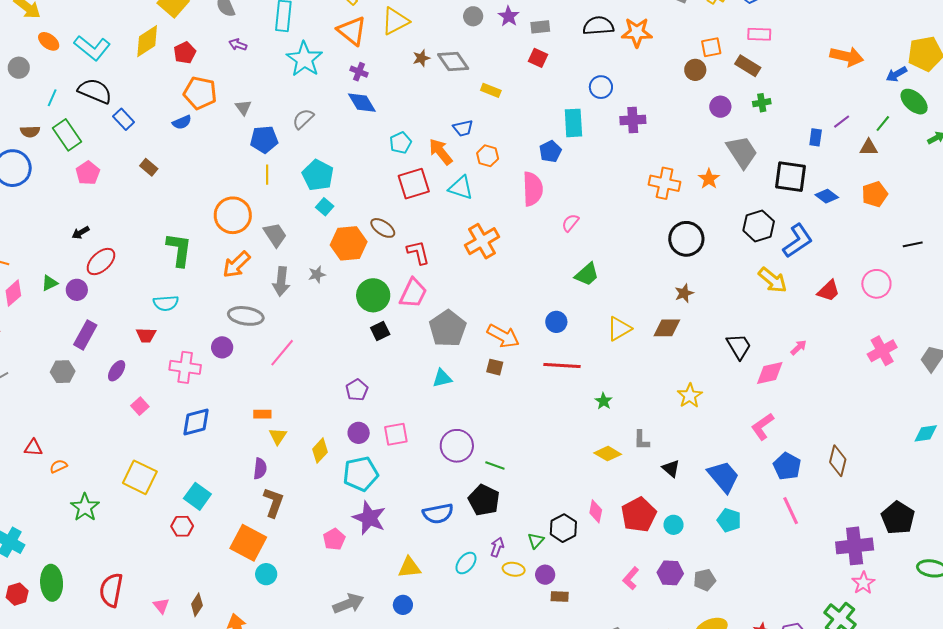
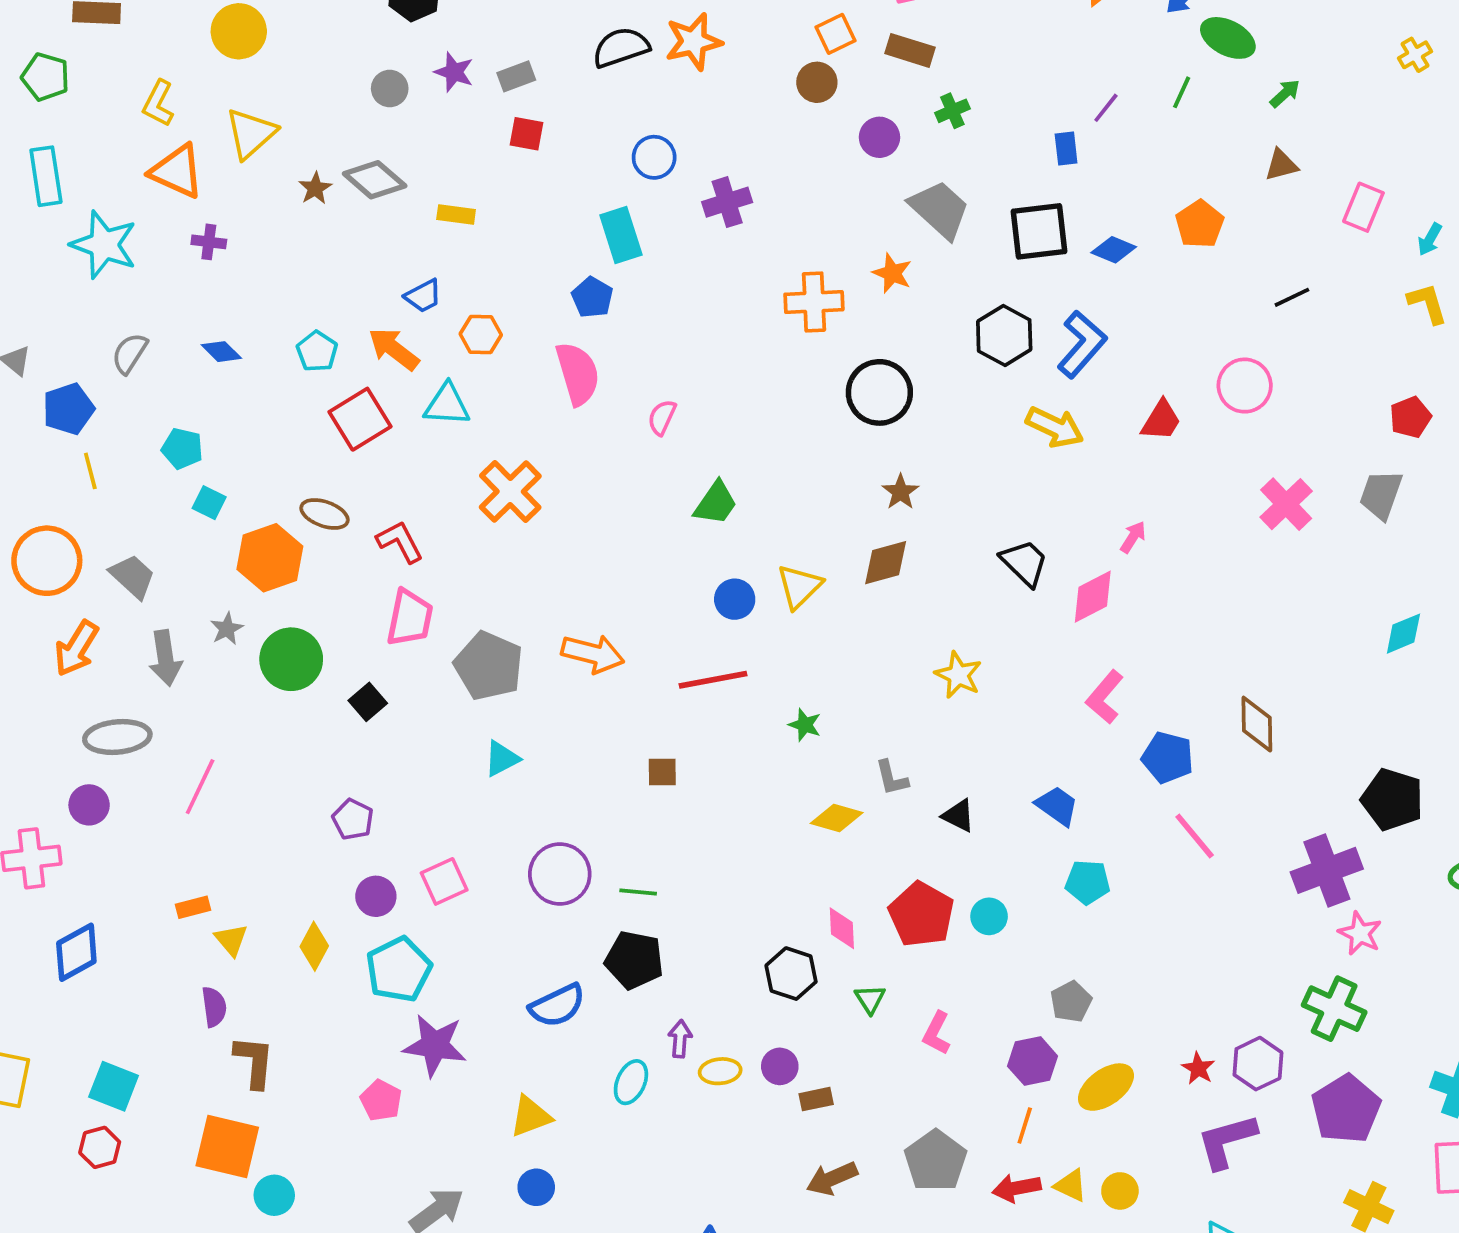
blue diamond: (362, 103) -> (221, 352), moved, size x0.7
brown triangle: (869, 147) -> (1281, 165), moved
cyan pentagon: (318, 175) -> (182, 449), size x0.7
green circle: (373, 295) -> (291, 659), moved
blue circle: (556, 322) -> (735, 599), moved
brown square: (495, 367) -> (662, 772), moved
blue trapezoid: (723, 477) -> (1057, 806), size x0.7
green triangle: (536, 541) -> (870, 999), moved
purple hexagon: (670, 573) -> (1033, 1061), moved

